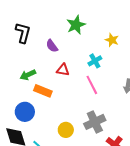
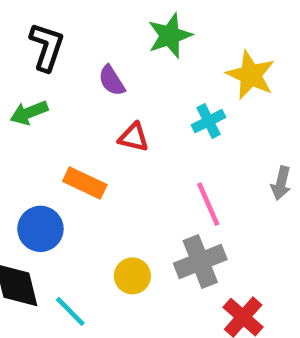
yellow star: (112, 40) -> (251, 75), size x1.5
green arrow: (28, 75) -> (29, 113), moved
pink line: (92, 85) -> (208, 204), moved

